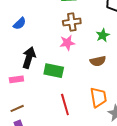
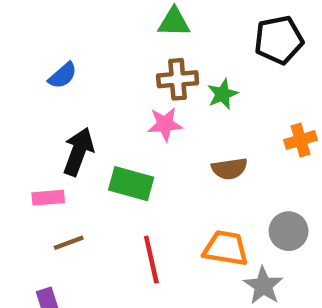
green star: (103, 35) -> (223, 94), moved
orange trapezoid: (98, 97) -> (226, 248), turned -75
brown line: (17, 108) -> (69, 243), moved

